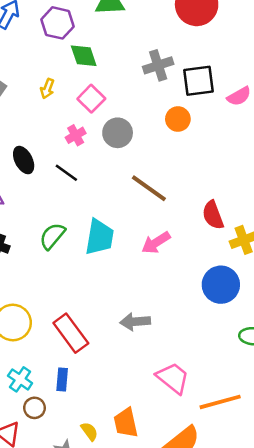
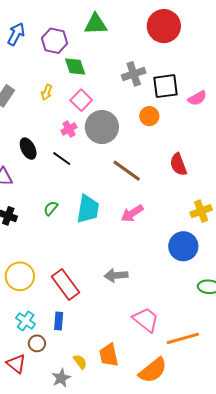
gray circle: (118, 133) -> (102, 127), size x1.4
red semicircle: (213, 215) -> (178, 164), moved
green semicircle: (52, 236) -> (51, 208), size x0.7

